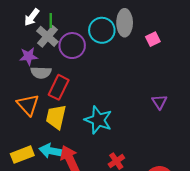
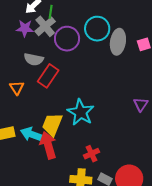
gray ellipse: (125, 23) -> (118, 42), moved
purple star: (29, 56) -> (25, 28), moved
orange triangle: (28, 105) -> (17, 88), size x0.7
yellow trapezoid: (56, 117) -> (52, 125), moved

